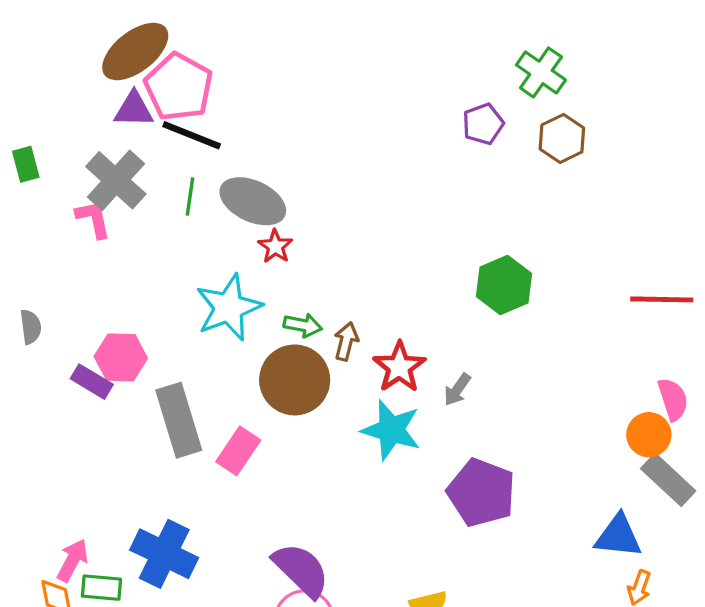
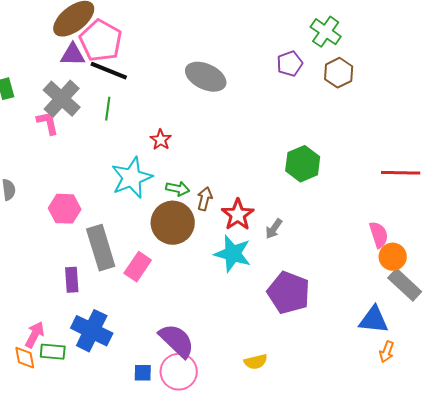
gray ellipse: (253, 201) -> (206, 77), moved
purple rectangle: (92, 382) -> (72, 280), moved, turned 55
pink semicircle: (673, 399) -> (379, 235), moved

